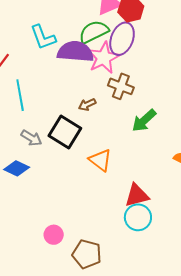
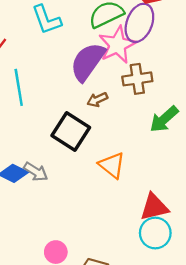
purple semicircle: (75, 52) -> (88, 62), moved, turned -60
brown cross: (121, 86) -> (137, 79), turned -30
gray arrow: (31, 138) -> (36, 172), moved

